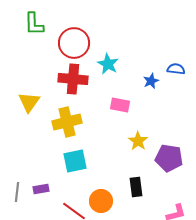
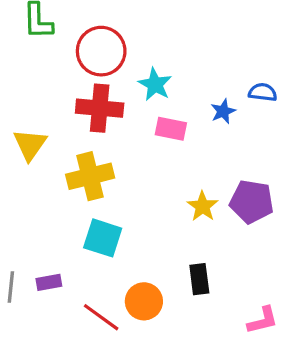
pink rectangle: (120, 105) -> (171, 129), moved
purple pentagon: (169, 158) -> (252, 202), moved
cyan square: (75, 161) -> (103, 238), turned 30

